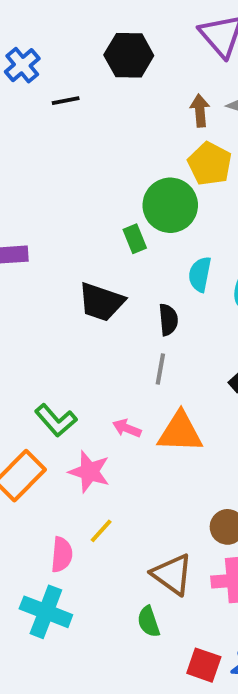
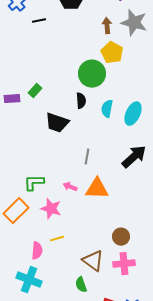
green rectangle: (135, 239) -> (35, 91), moved, turned 64
black semicircle: (168, 320) -> (81, 101), moved
green L-shape: (56, 420) -> (34, 183), turned 130
yellow line: (101, 531) -> (57, 239), turned 32

